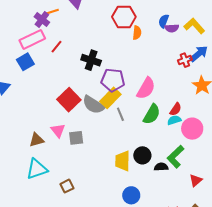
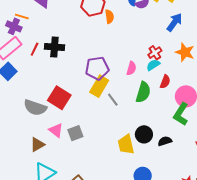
orange line: (52, 12) -> (22, 16), turned 48
black cross: (91, 60) -> (54, 47), moved
red cross: (185, 60) -> (155, 53), moved
pink semicircle: (146, 88) -> (131, 68), size x0.6
gray semicircle: (93, 105) -> (35, 108), moved
cyan semicircle: (174, 120) -> (153, 65), moved
green L-shape: (176, 157) -> (181, 114), moved

